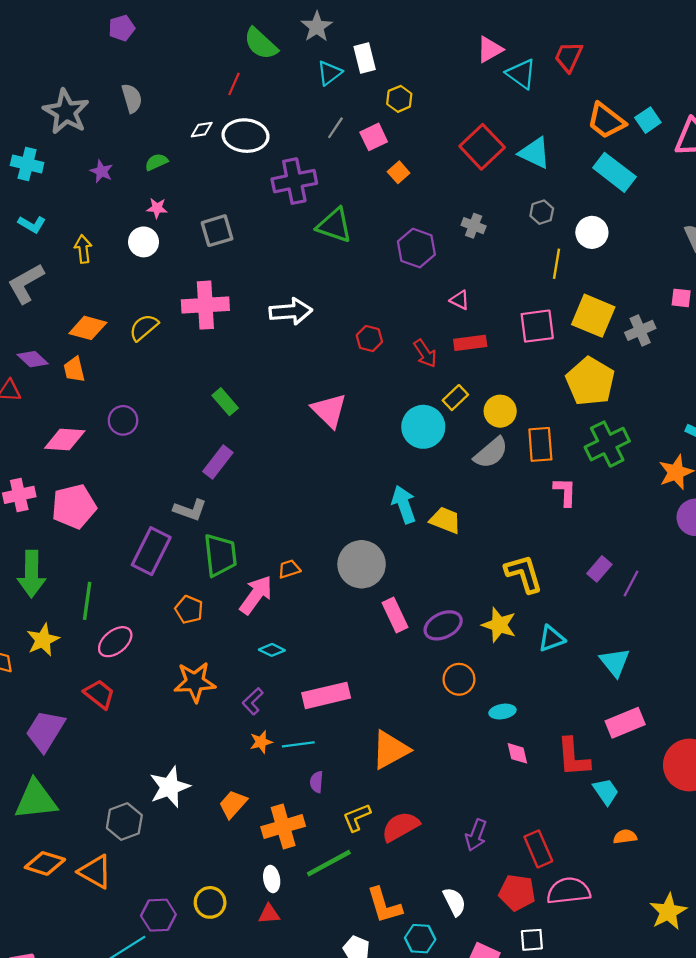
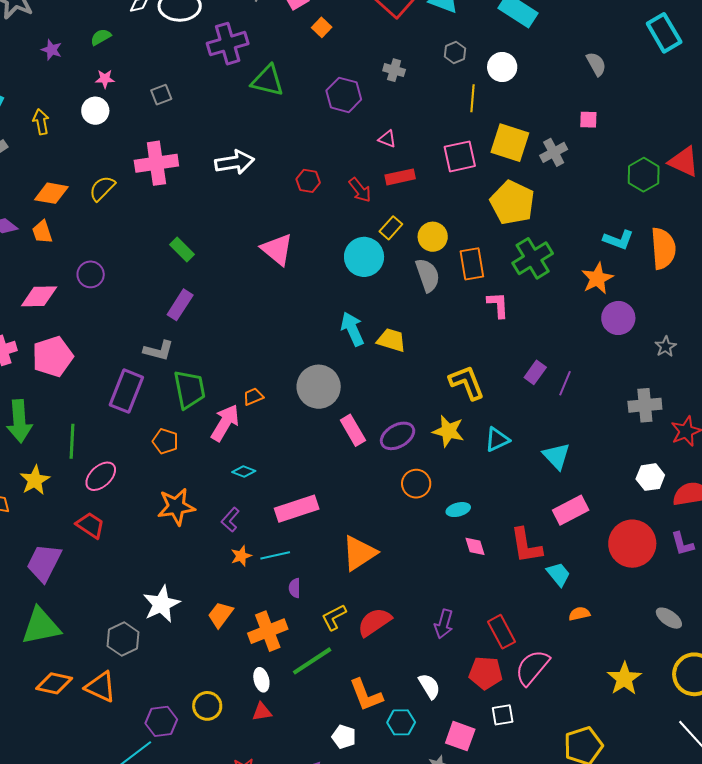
gray square: (217, 231) -> (161, 95), size x0.7
gray semicircle: (491, 453) -> (428, 275), turned -64
pink semicircle: (569, 891) -> (532, 667), turned -39

